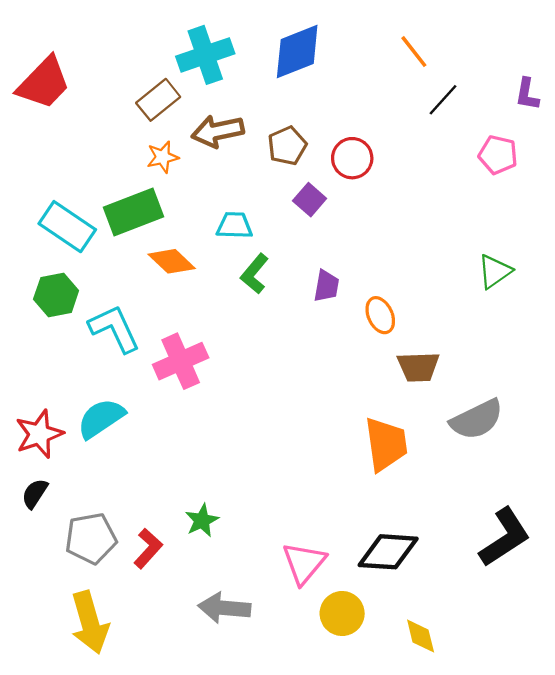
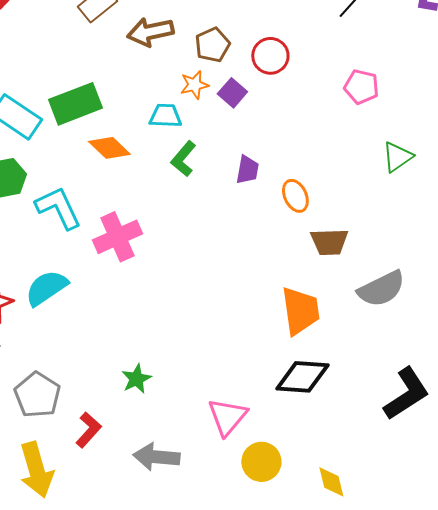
pink pentagon: (498, 155) -> (361, 87), moved
orange star: (163, 157) -> (194, 85), moved
gray pentagon: (91, 538) -> (37, 395), turned -30
red L-shape: (148, 548) -> (88, 430), moved
black diamond: (388, 552) -> (302, 377), moved

